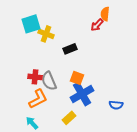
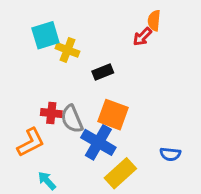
orange square: (77, 78) -> (113, 115), size x1.5
blue cross: (82, 94) -> (98, 142), moved, turned -30
orange L-shape: (38, 99) -> (31, 142), moved
yellow rectangle: (69, 118) -> (120, 173), moved, size x1.5

